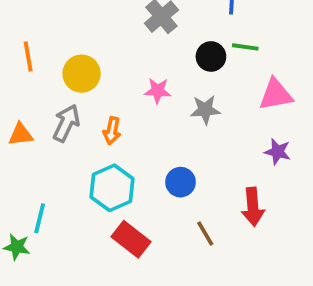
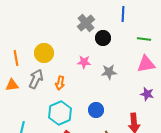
green line: (245, 47) -> (144, 39), moved
orange line: (28, 56) -> (16, 58), moved
black circle: (211, 56) -> (103, 38), moved

